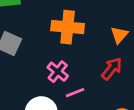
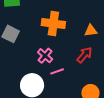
orange triangle: (119, 35) -> (91, 31), turned 40

